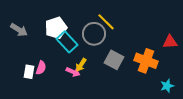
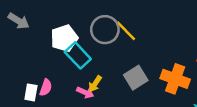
gray arrow: (19, 30) -> (19, 21), moved
gray circle: (94, 34) -> (105, 30), moved
gray square: (114, 60) -> (136, 78), turned 30

